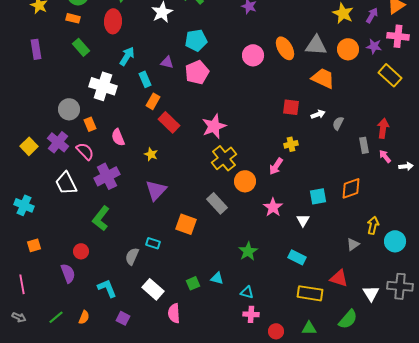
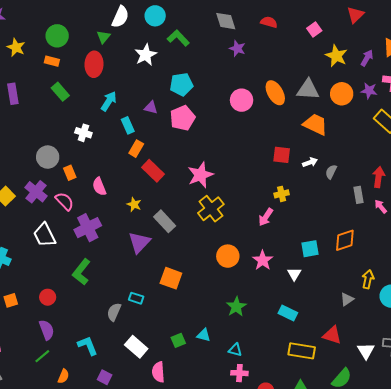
white cross: (103, 86) -> (83, 133), size x0.6
orange circle: (245, 181) -> (228, 256), moved
gray rectangle: (217, 203) -> (165, 221), moved
red circle: (81, 251) -> (48, 297), moved
green line: (56, 317) -> (42, 356), moved

